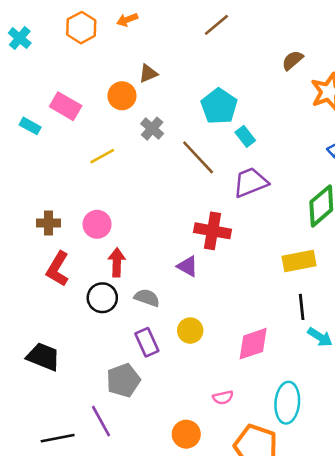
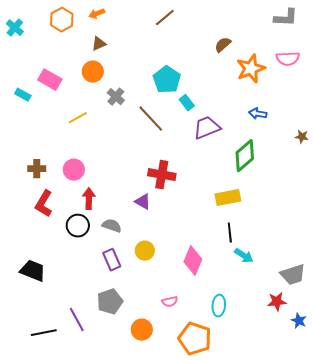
brown triangle: (148, 73) -> (99, 44), moved
purple trapezoid: (251, 182) -> (207, 128), moved
pink diamond: (253, 344) -> (193, 261), turned -48
gray pentagon: (123, 380) -> (110, 302), moved
cyan ellipse: (287, 403) -> (219, 306), size x0.7

